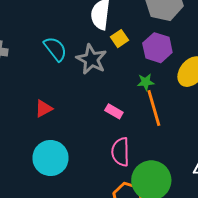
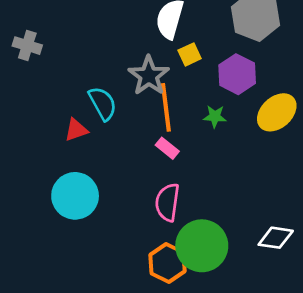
cyan semicircle: (55, 49) -> (103, 103), moved
orange line: (154, 108) -> (166, 107), moved

